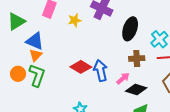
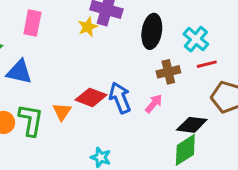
yellow star: (75, 20) -> (88, 27), moved
orange triangle: (36, 55) -> (62, 112), moved
black diamond: (136, 90) -> (192, 125), moved

